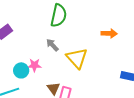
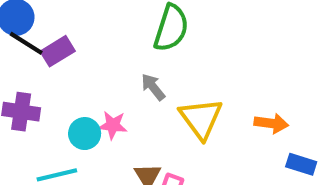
orange arrow: (109, 33) -> (271, 123), moved

